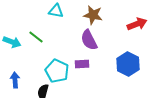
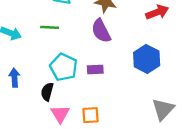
green line: (36, 37) -> (50, 27), moved, turned -35
purple rectangle: (82, 64) -> (95, 69), moved

